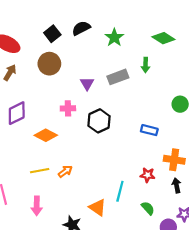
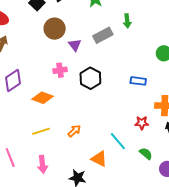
brown circle: (49, 64) -> (55, 29), moved
orange arrow: (65, 171) -> (74, 131), moved
cyan line: (120, 191) -> (118, 141), turned -48

